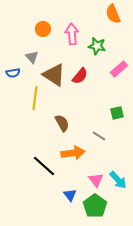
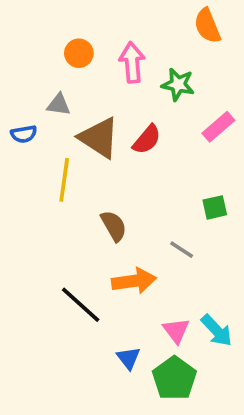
gray triangle: (32, 57) -> (59, 105), turned -40

